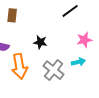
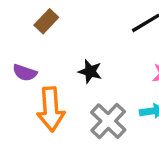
brown rectangle: (12, 15) -> (46, 21), turned 32

